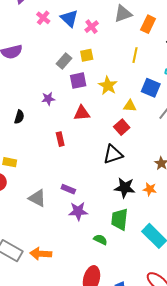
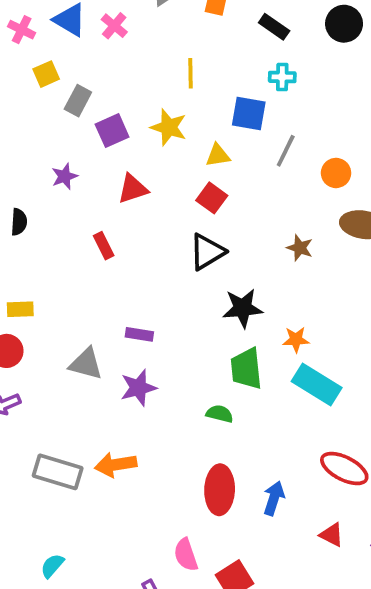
yellow square: (87, 55) -> (46, 74), moved
yellow line: (135, 55) -> (191, 73), moved
orange star: (150, 189) -> (296, 340), moved
purple star: (78, 211) -> (138, 388), moved

